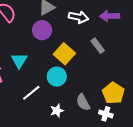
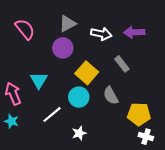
yellow pentagon: (113, 93) -> (139, 114), turned -30
gray semicircle: (83, 102) -> (111, 96), moved
white cross: (106, 114) -> (146, 137), moved

